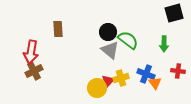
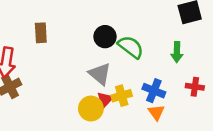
gray triangle: (110, 50) -> (100, 74), moved
orange triangle: (155, 83) -> (156, 112), moved

